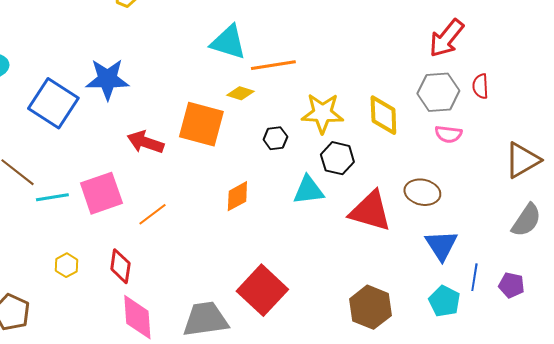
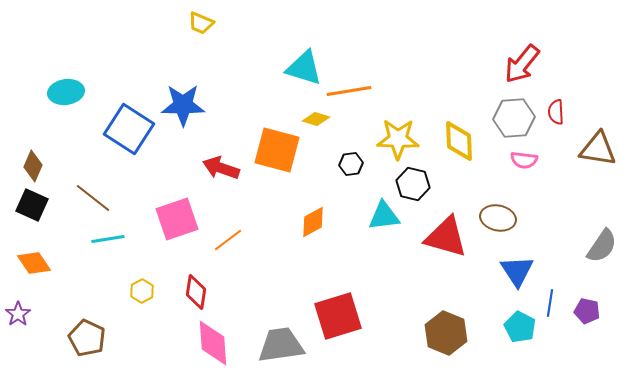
brown triangle: (522, 160) -> (598, 149), moved, turned 39
cyan line: (52, 197) -> (108, 239), moved
red square: (262, 290) -> (338, 316), turned 30

